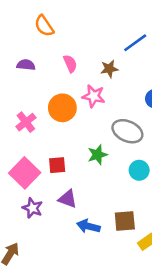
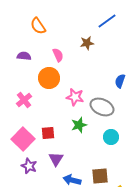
blue line: (135, 43) -> (107, 21), moved
brown star: (109, 69) -> (87, 43), moved
pink star: (94, 96) -> (75, 97), moved
orange circle: (62, 108) -> (49, 78), moved
purple triangle: (68, 199) -> (56, 159), turned 42

